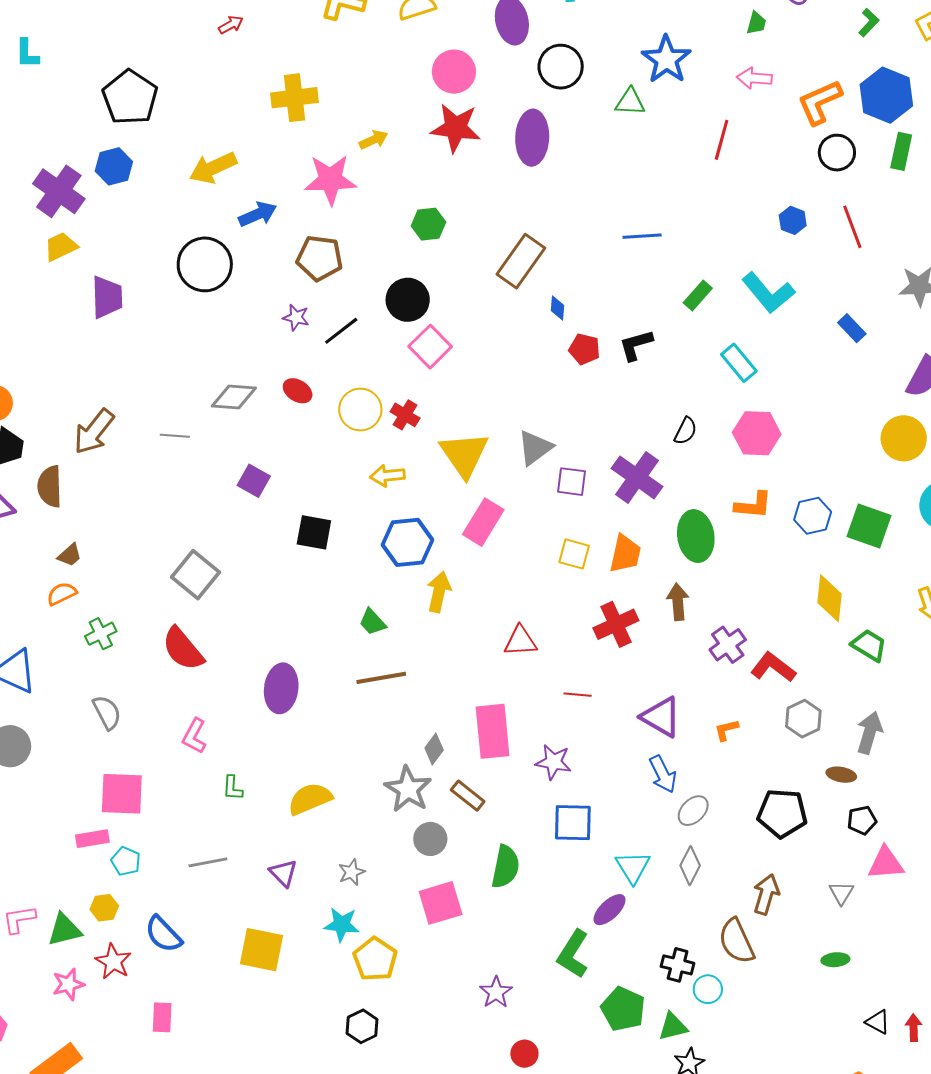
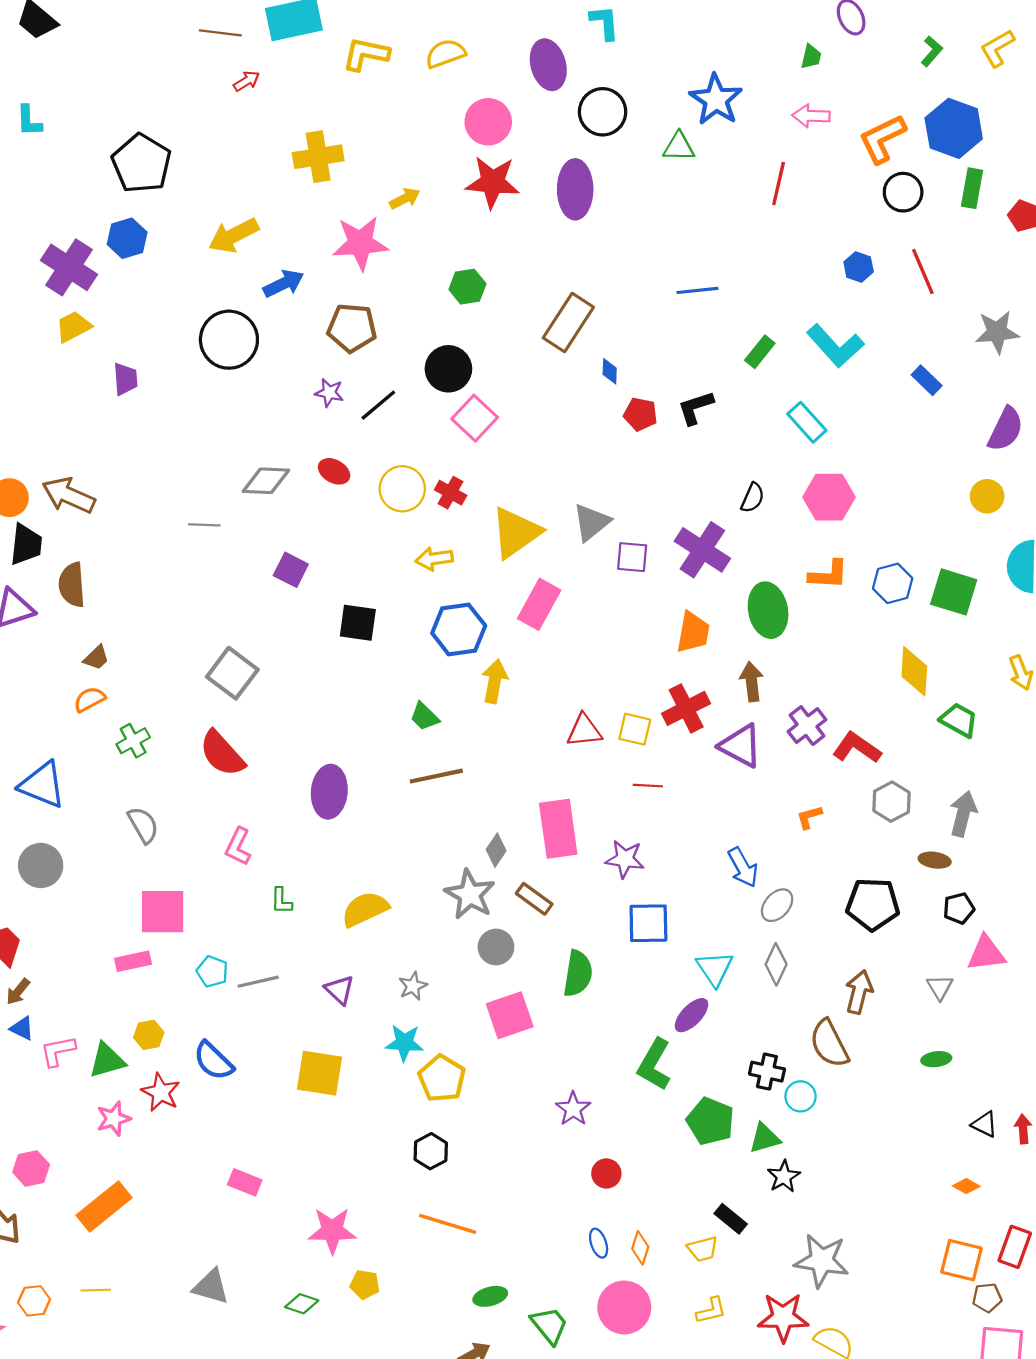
purple trapezoid: (107, 297) -> (125, 379), size x0.7
brown arrow: (94, 432) -> (69, 495), moved, turned 78
yellow circle: (904, 438) -> (987, 496), size x0.7
yellow triangle: (464, 454) -> (516, 533), turned 32
yellow square: (574, 554) -> (635, 729), moved
purple triangle: (661, 717) -> (741, 746), moved
cyan pentagon: (126, 861) -> (212, 972), moved
pink rectangle: (162, 1017) -> (245, 1182), moved, turned -68

